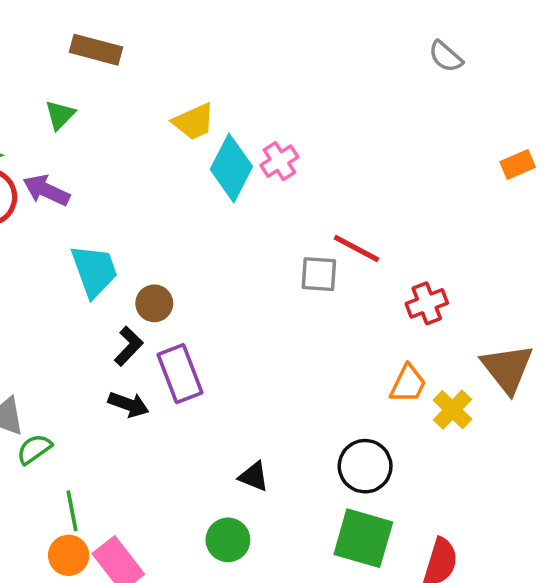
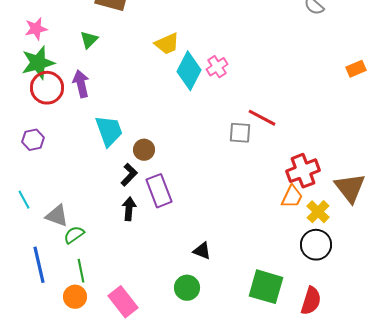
purple arrow: (46, 190) -> (81, 84), turned 52
red cross: (427, 303) -> (303, 171), moved, size x1.4
black arrow: (129, 404) -> (129, 209), turned -105
black circle: (365, 466) -> (316, 245), moved
green line: (72, 511) -> (81, 271), moved
orange circle: (69, 555) -> (75, 297), moved

